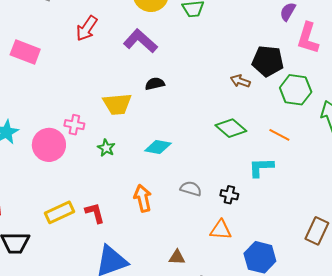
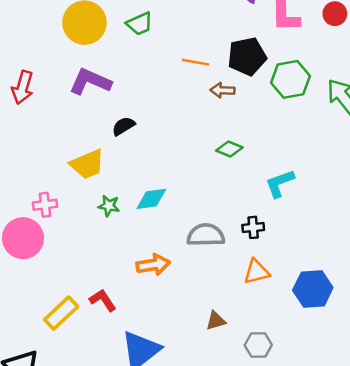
green diamond: (231, 128) -> (229, 149), size x0.7
orange line: (279, 135) -> (196, 62), moved
green star: (106, 148) -> (109, 206), moved
gray semicircle: (191, 189) -> (206, 235), size x1.4
orange arrow: (143, 198) -> (153, 265), turned 112

